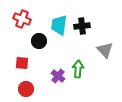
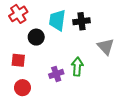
red cross: (22, 19) -> (18, 14), turned 36
purple cross: (58, 76) -> (56, 74), turned 32

